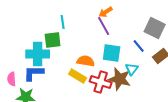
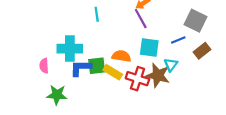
green square: (53, 40) -> (97, 66), moved
blue line: (139, 46) -> (178, 40), turned -72
blue L-shape: (34, 73) -> (81, 68), moved
pink semicircle: (12, 79) -> (44, 66), moved

